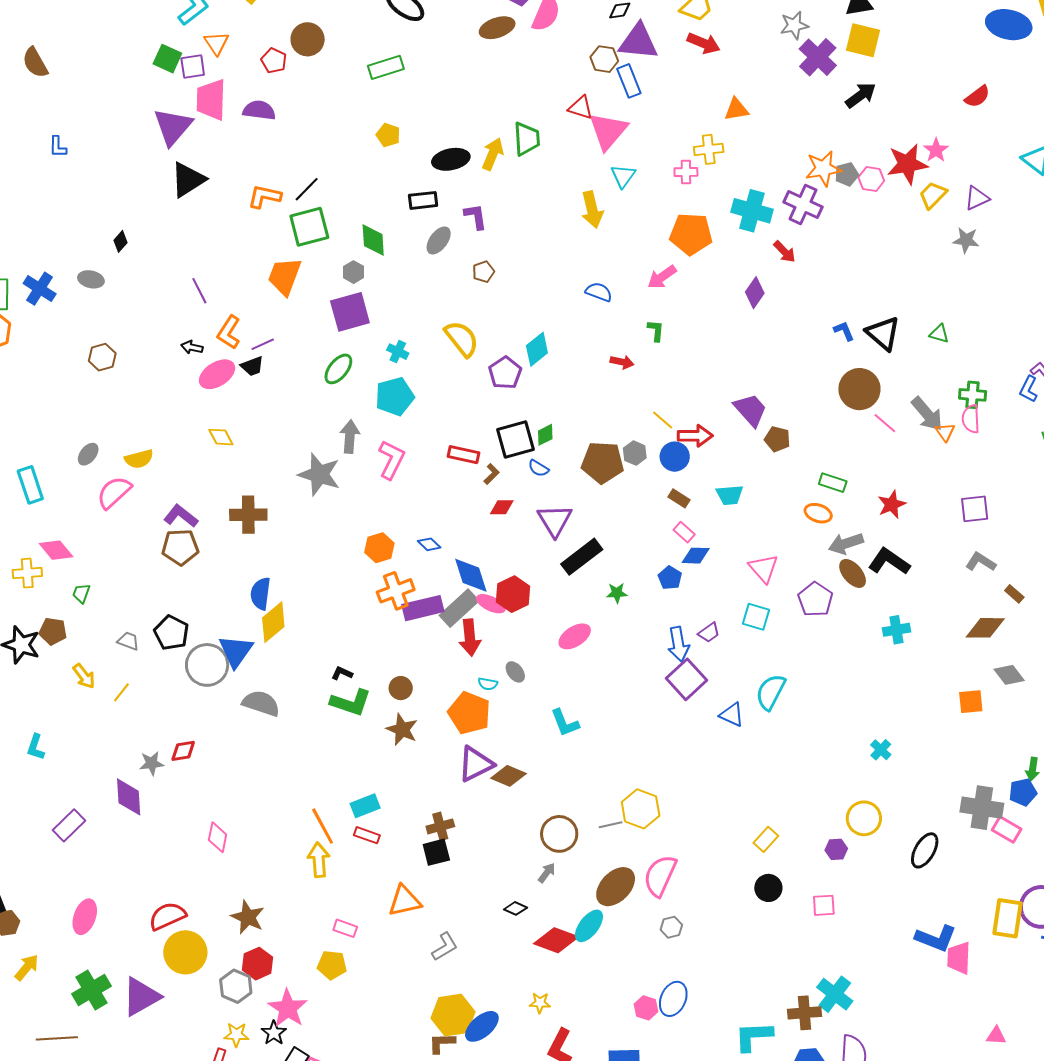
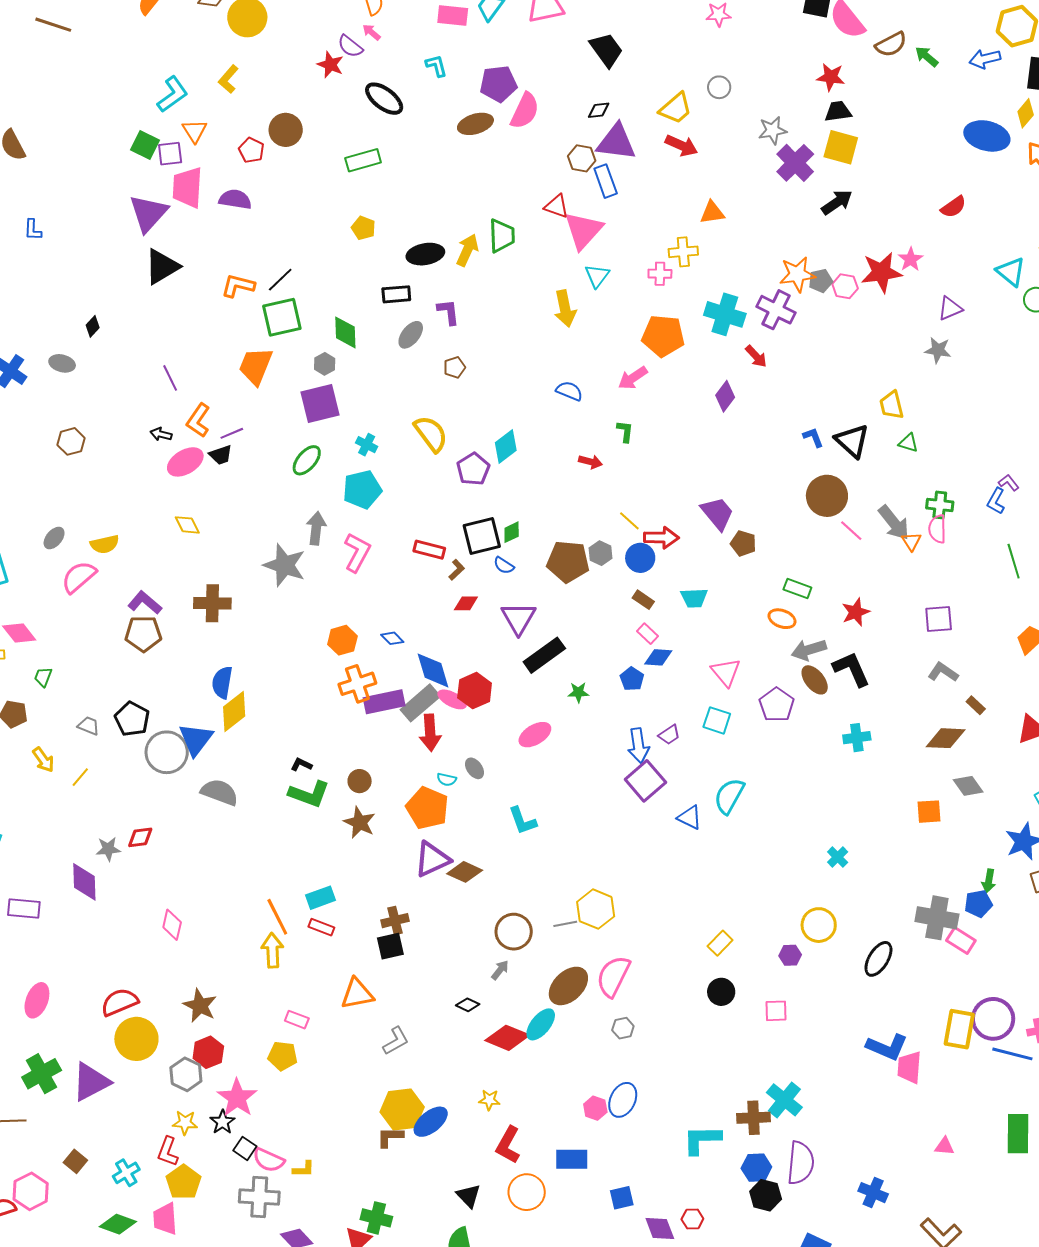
yellow trapezoid: (933, 195) -> (892, 405), moved, turned -60
black L-shape: (889, 562) -> (852, 669), turned 30
purple rectangle: (69, 825) -> (24, 909), turned 48

